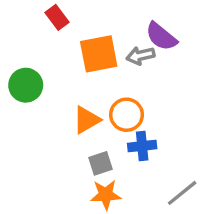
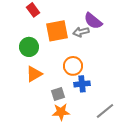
green circle: (26, 85) -> (29, 47), moved
orange triangle: (87, 120) -> (34, 74), moved

